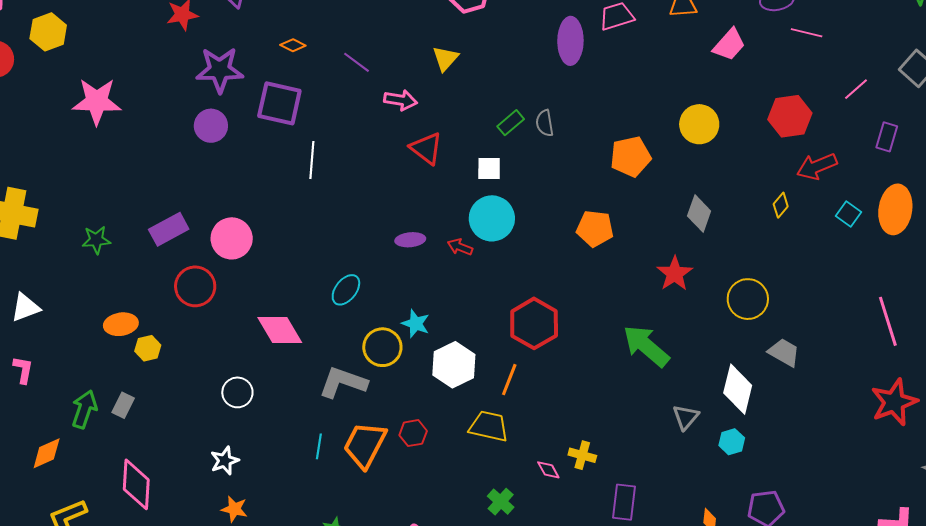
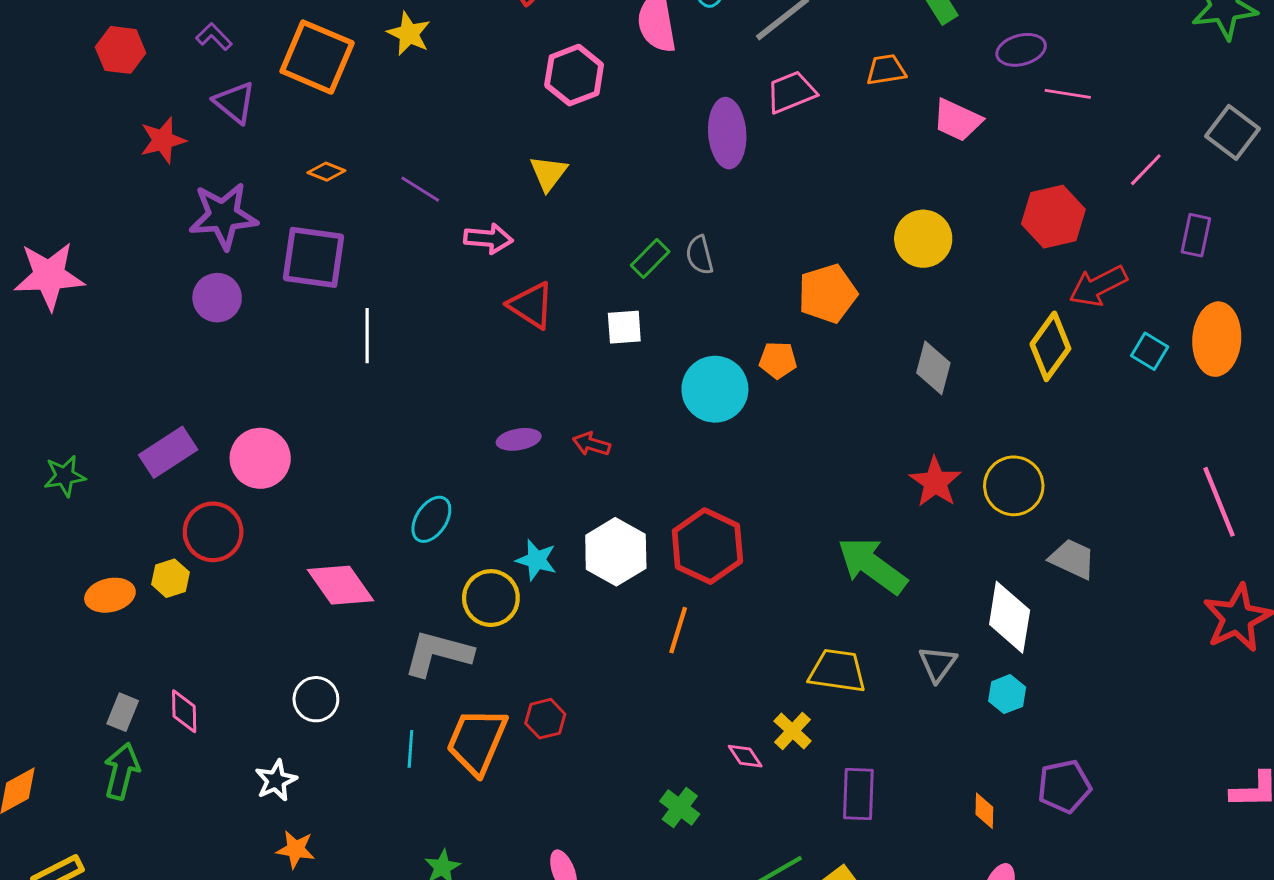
pink trapezoid: (729, 45) -> (957, 120), turned 78
yellow diamond: (781, 205) -> (1050, 346), size x1.8
cyan circle: (492, 218) -> (715, 389), moved
orange pentagon: (595, 229) -> (778, 360), moved, size x0.7
red star: (675, 274) -> (935, 482), moved
yellow hexagon: (148, 348) -> (170, 578), moved
white hexagon: (454, 365) -> (616, 552), moved
white circle: (237, 392) -> (316, 699), moved
green arrow: (84, 409) -> (122, 771), moved
yellow trapezoid: (489, 426) -> (837, 671), moved
yellow cross: (582, 455) -> (793, 731), turned 32
pink diamond: (136, 484) -> (184, 711), moved, size x0.6

